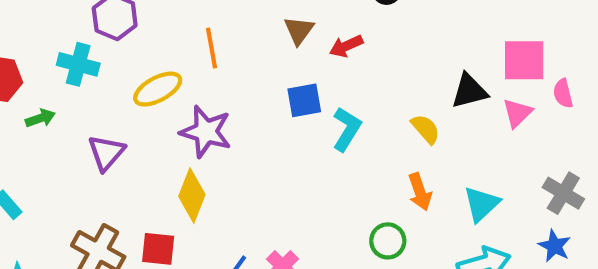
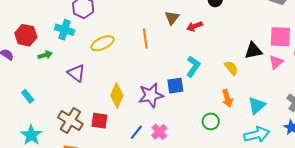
orange line: (211, 48) -> (145, 39), moved
blue square: (304, 100) -> (175, 86), moved
purple star: (206, 132) -> (151, 95), moved, turned -30
purple triangle: (106, 153) -> (76, 73), turned -36

